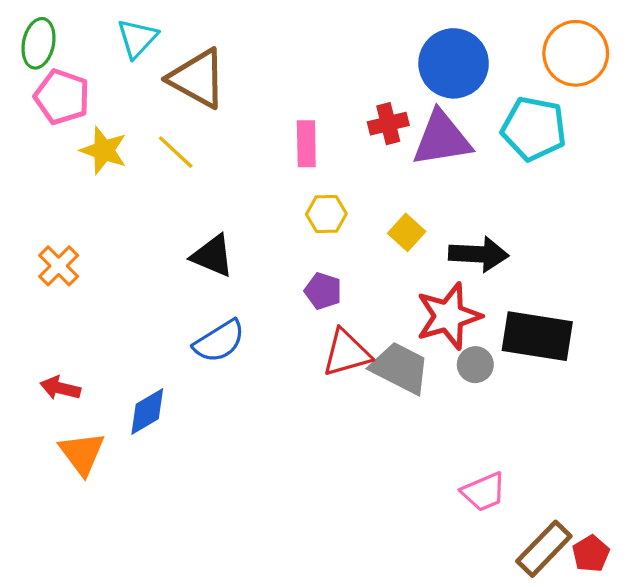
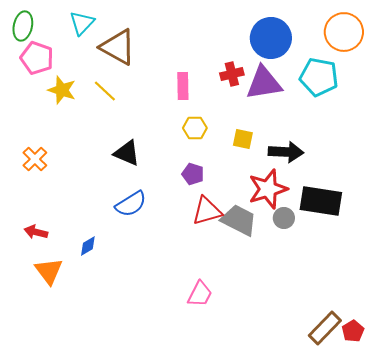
yellow square: (407, 232) -> (243, 139), turned -30
blue diamond: (147, 411) -> (88, 246), size x0.7
pink trapezoid: (484, 492) -> (200, 294), moved, turned -40

